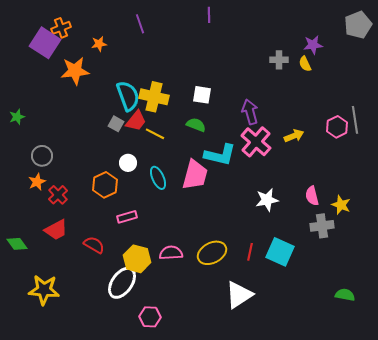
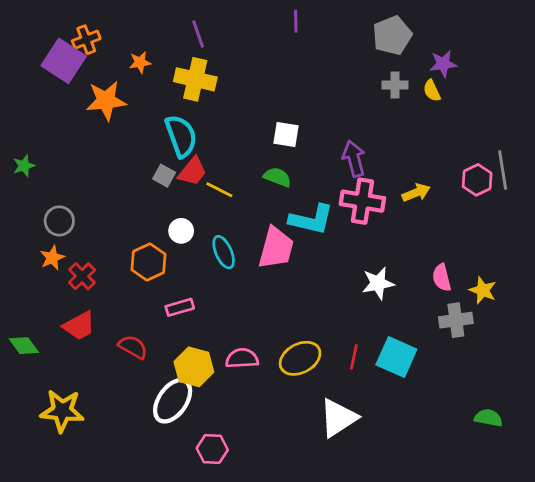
gray pentagon: (358, 25) -> (392, 35), moved
yellow cross: (154, 97) -> (195, 79), moved
pink cross: (256, 142) -> (362, 201), turned -32

